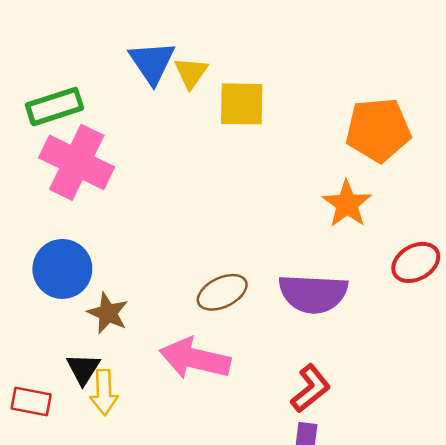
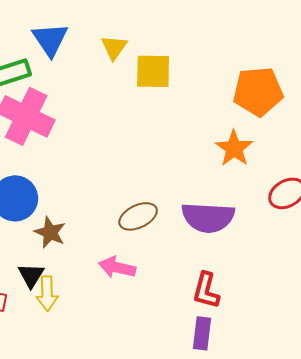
blue triangle: (152, 62) -> (50, 39), moved
pink arrow: (195, 359) -> (117, 267), size x0.7
red L-shape: (311, 388) -> (206, 290), turned 144

